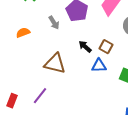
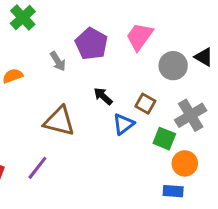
brown square: (106, 47) -> (145, 104), moved
blue triangle: (99, 66) -> (124, 124), turned -35

